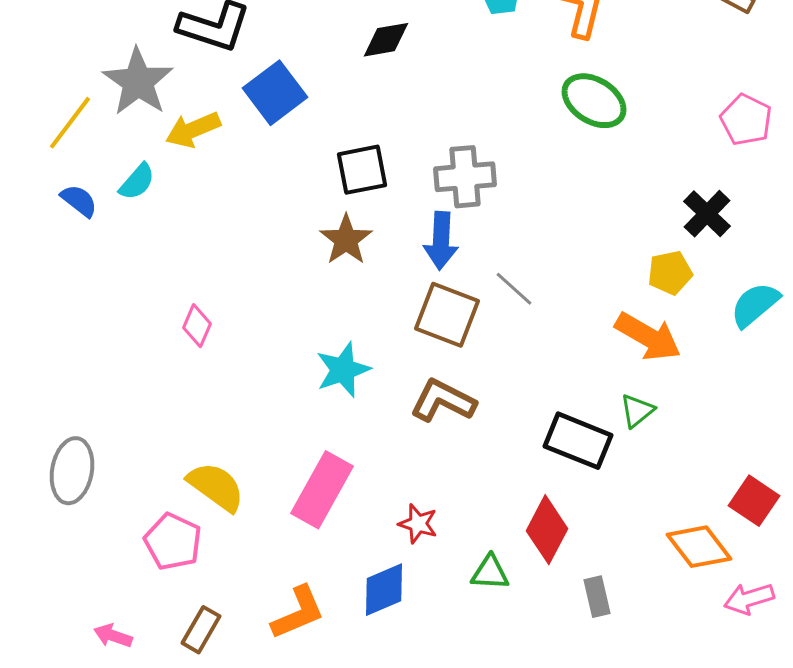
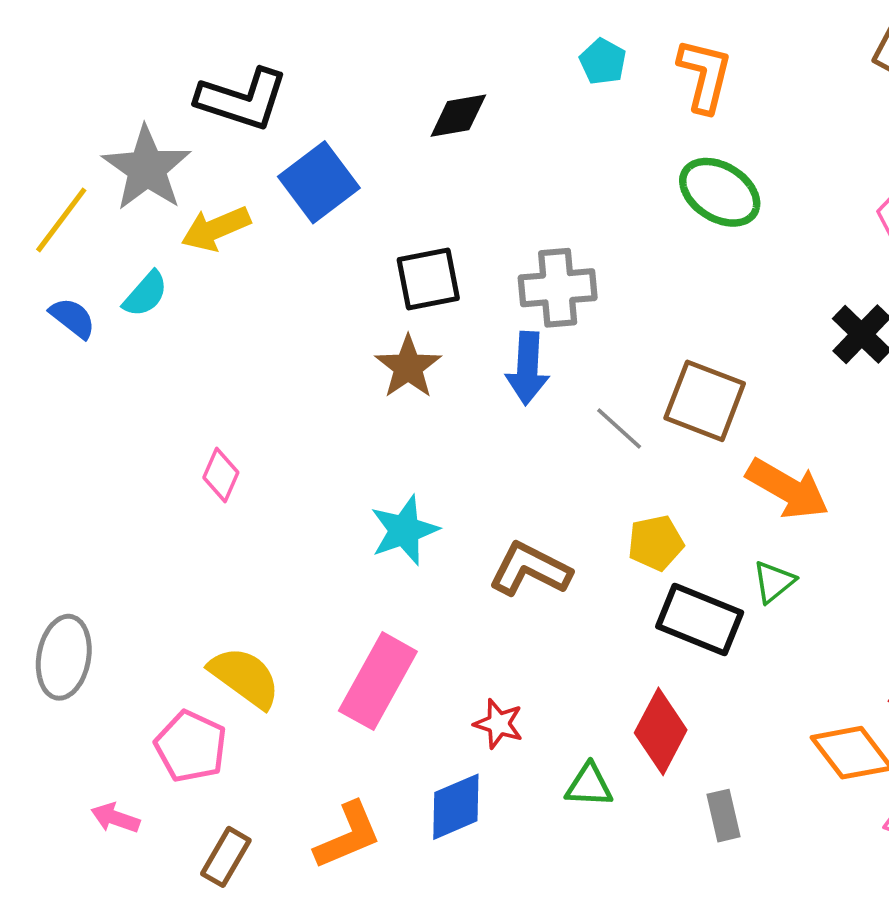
yellow pentagon: (670, 273) -> (656, 543), moved
brown square: (447, 315) -> (705, 401), moved
pink arrow: (113, 636) -> (115, 818), moved

